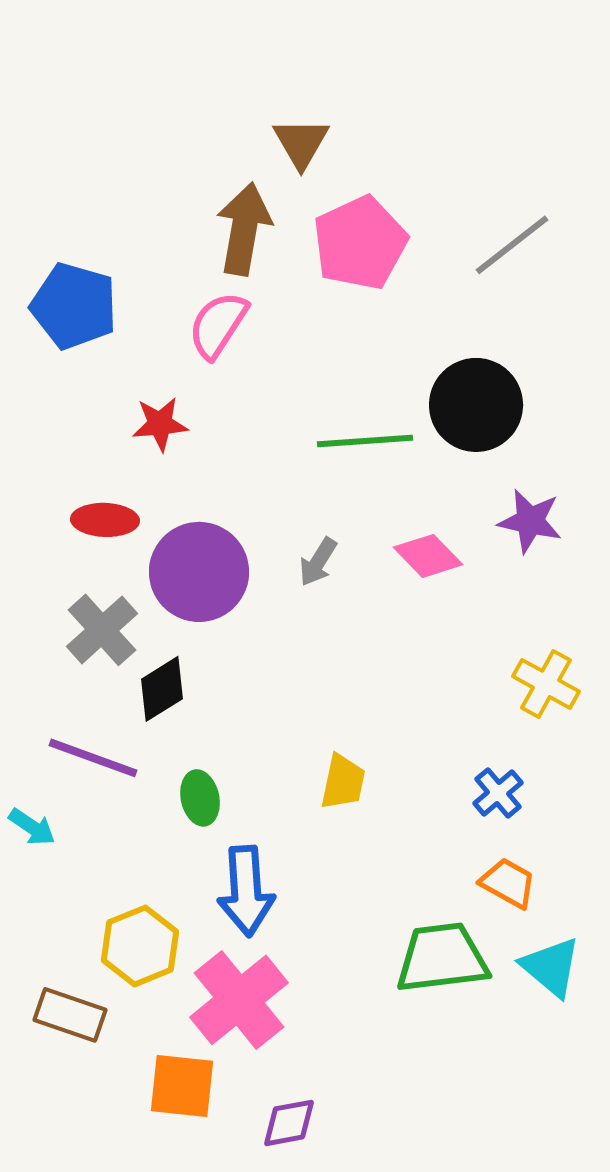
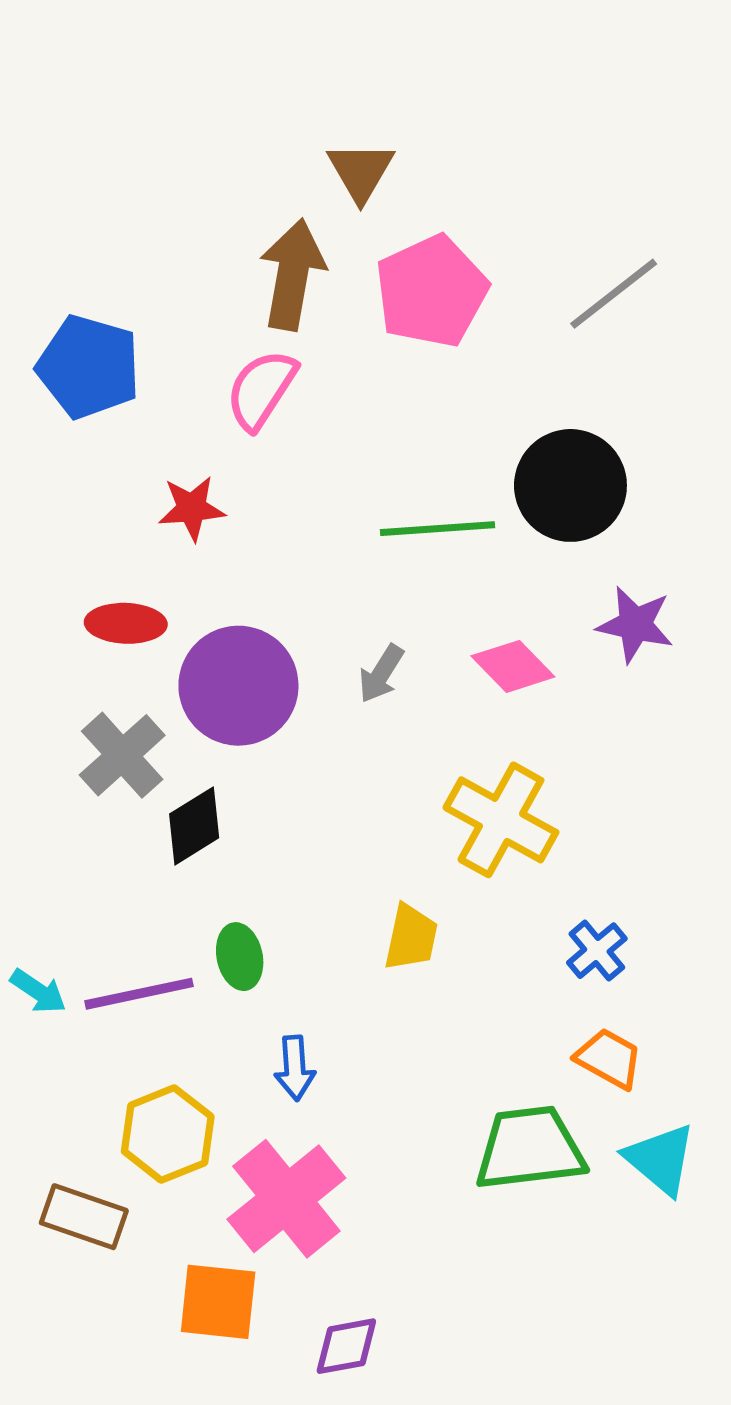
yellow cross: (546, 684) -> (501, 820), moved, size x1.4
purple line: (93, 758) -> (139, 994), moved, turned -32
blue arrow: (246, 891) -> (295, 1068), size x0.6

